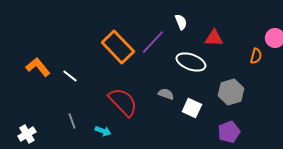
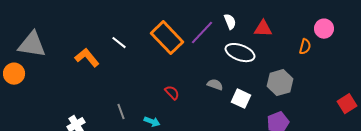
white semicircle: (181, 22) -> (230, 22), moved
white line: (70, 76) -> (119, 43), moved
red semicircle: (123, 102) -> (172, 93), size x0.5

